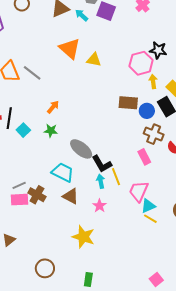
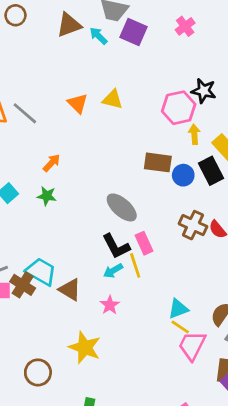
orange triangle: (70, 48) -> (78, 103), moved, size x0.7
brown cross: (154, 134) -> (193, 225), moved
gray ellipse: (81, 149) -> (122, 207), moved
pink rectangle: (144, 157) -> (144, 243), moved
cyan trapezoid: (63, 172) -> (41, 272), moved
cyan arrow: (101, 181) -> (113, 271), turned -112
pink trapezoid: (139, 191) -> (192, 346), moved
brown circle: (45, 268) -> (38, 372), moved

